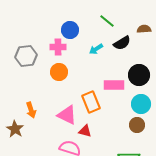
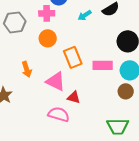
pink rectangle: (114, 85) -> (103, 65), moved
orange rectangle: (91, 102) -> (73, 57), moved
orange arrow: (31, 110) -> (27, 69), moved

